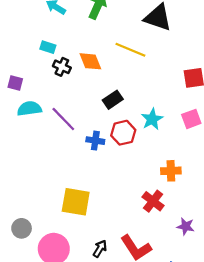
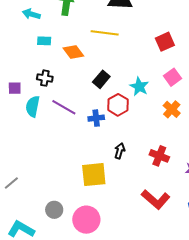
cyan rectangle: (48, 47) -> (44, 41), moved
black cross: (62, 67) -> (45, 78), moved
cyan semicircle: (29, 109) -> (33, 106), turned -55
orange cross: (171, 171) -> (172, 109), moved, turned -30
black arrow: (100, 249) -> (120, 151), moved

